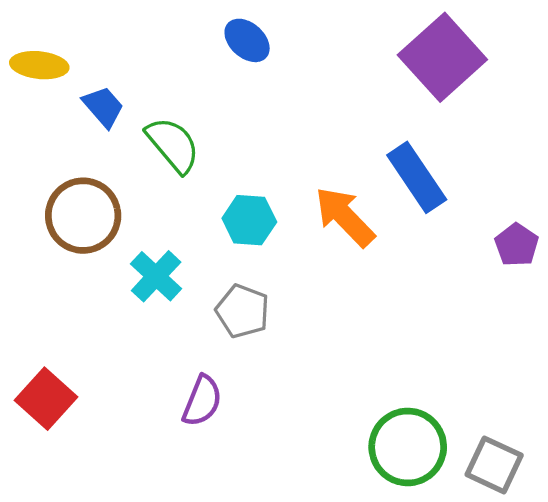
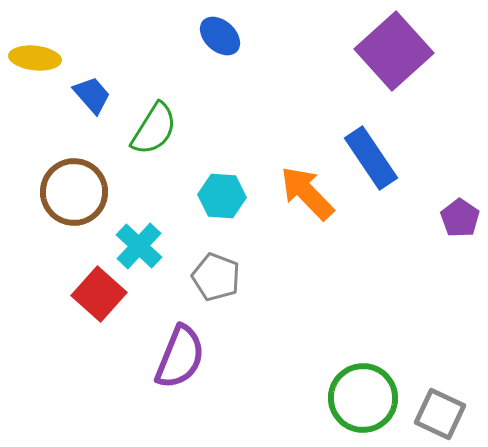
green semicircle: (173, 145) -> (154, 129), turned 72
red square: (46, 399) -> (99, 294), moved
purple semicircle: (202, 401) -> (180, 357), size x1.4

